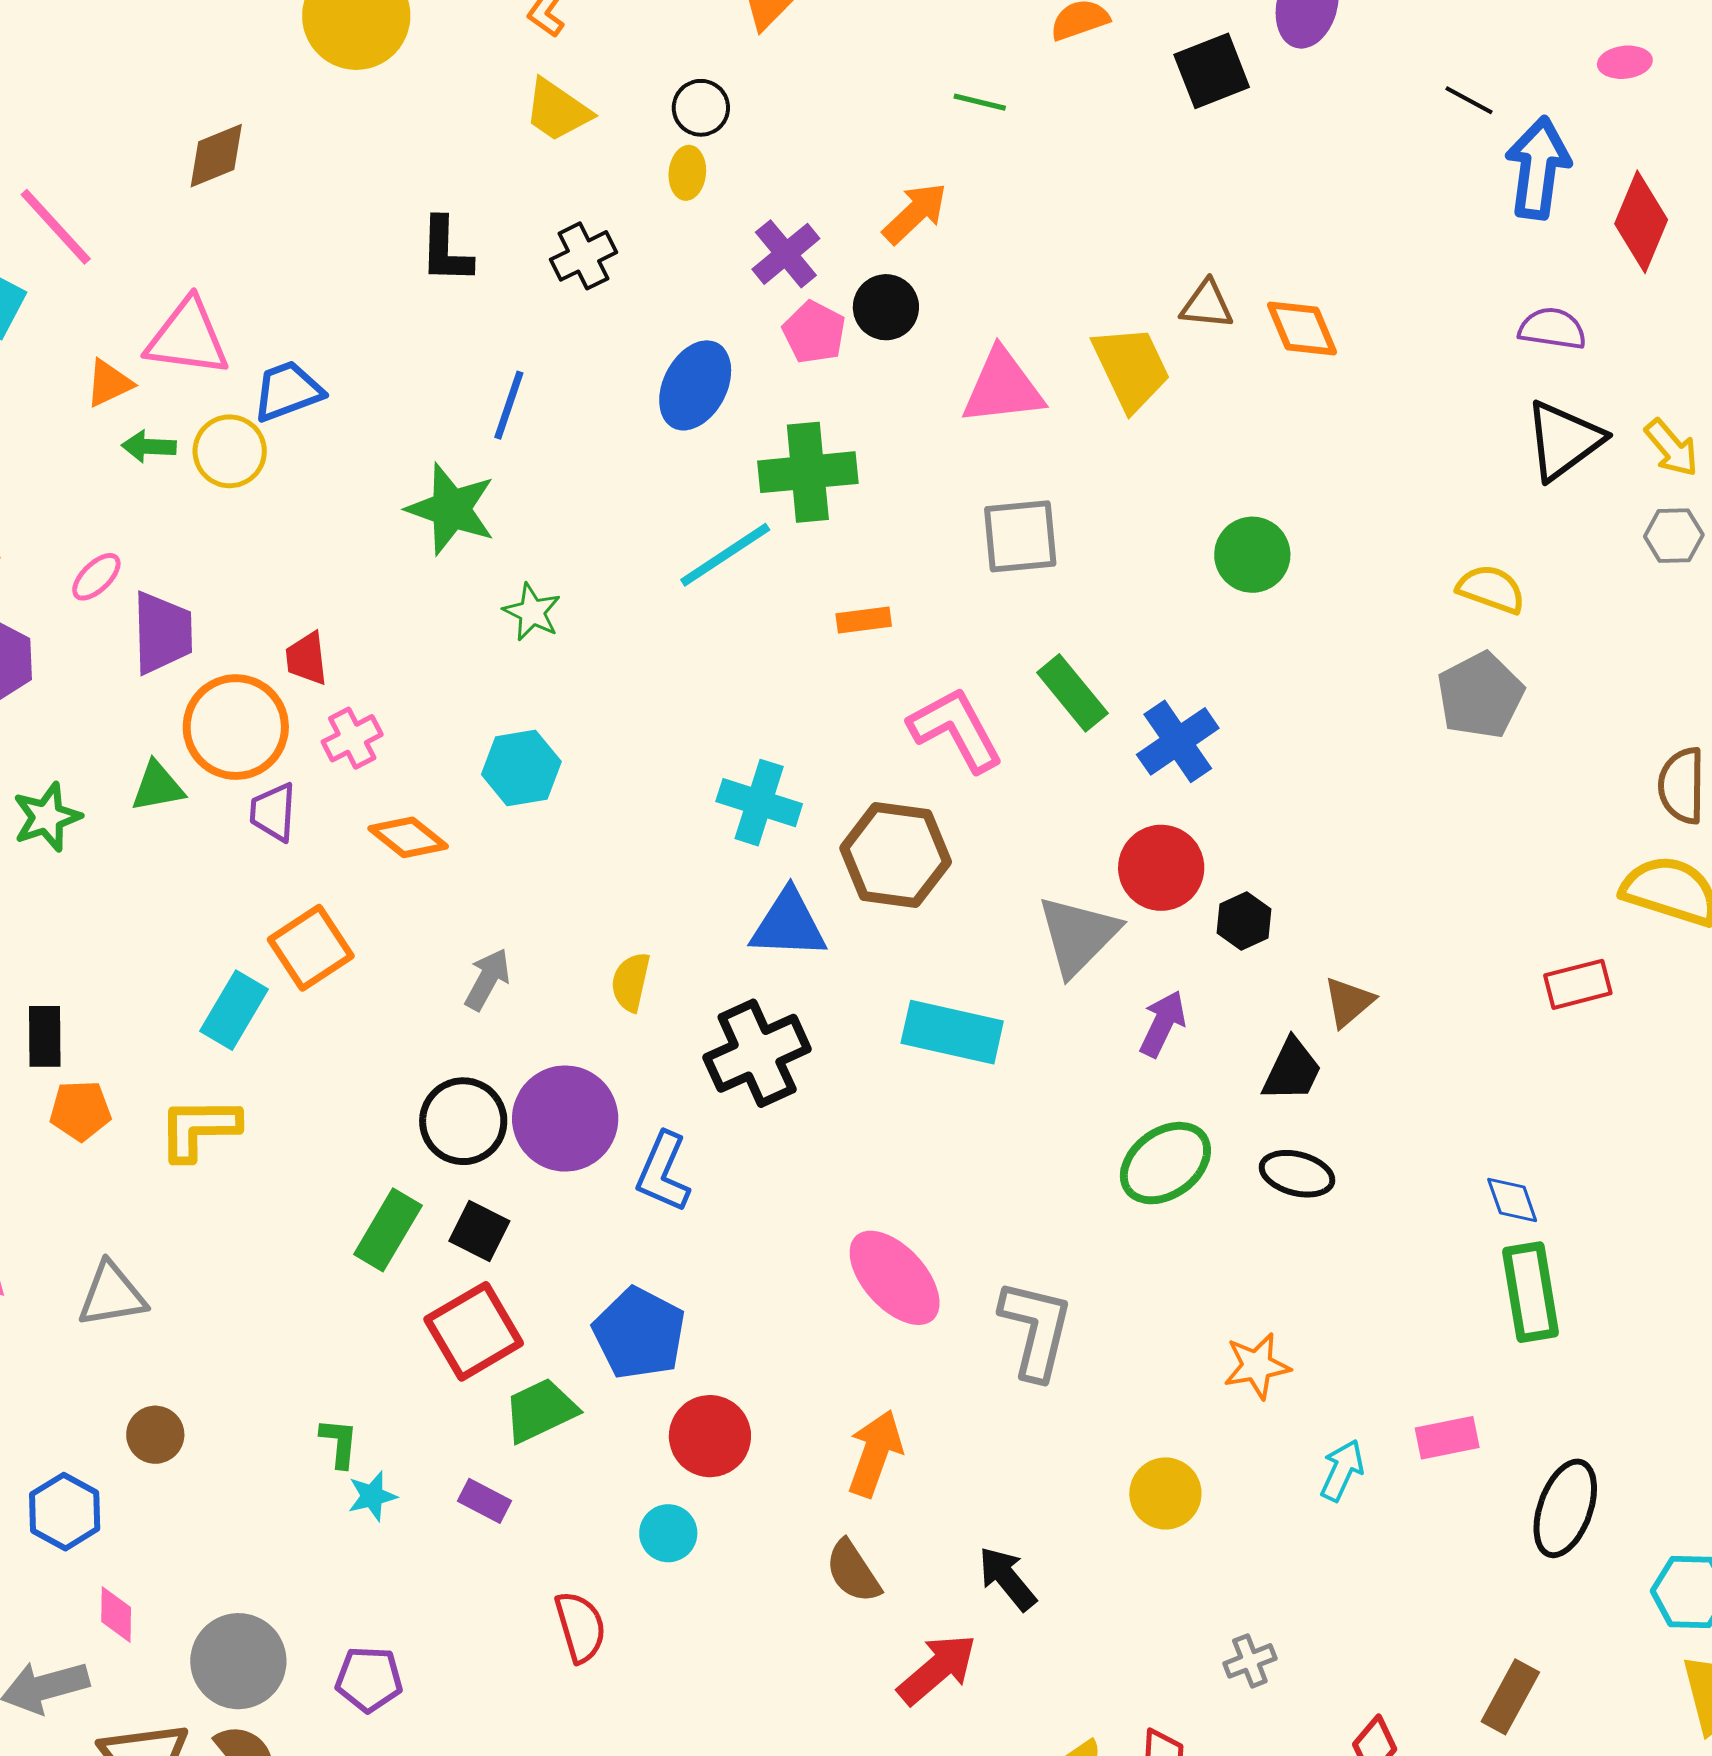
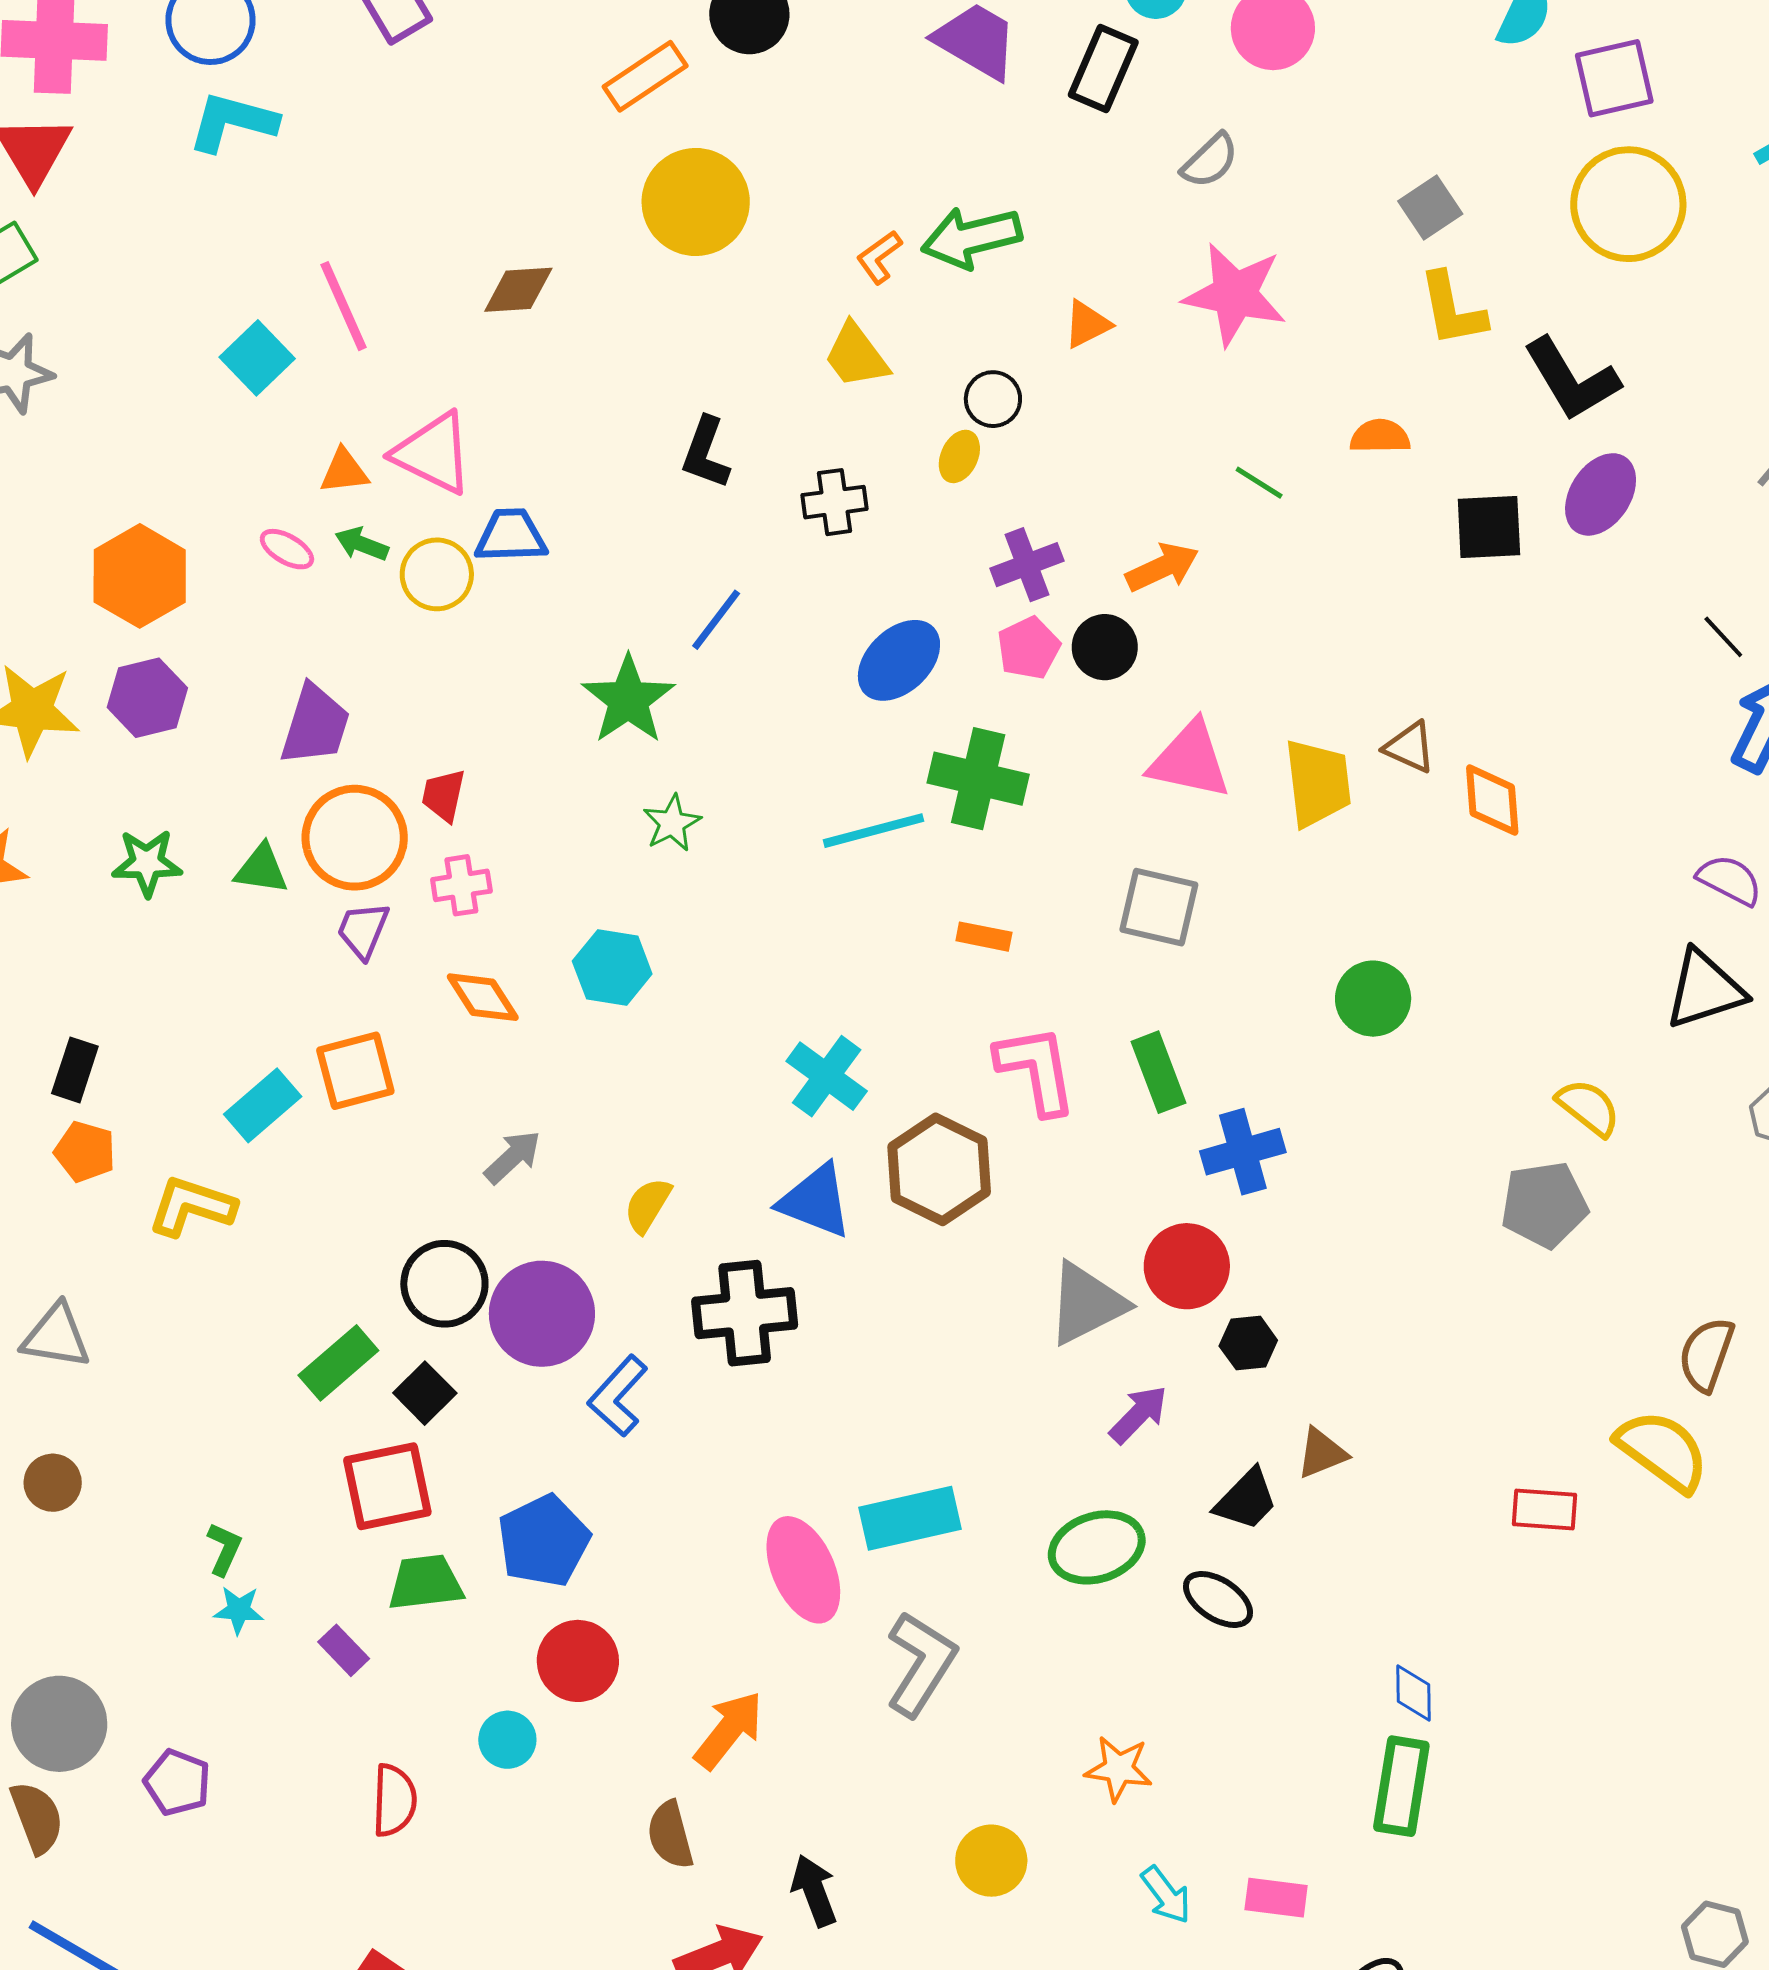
pink ellipse: (96, 577) -> (287, 549), moved, turned 56
cyan rectangle: (952, 1032) -> (910, 1518), moved, turned -44
cyan arrow: (1342, 1470) -> (1166, 1895), turned 100

